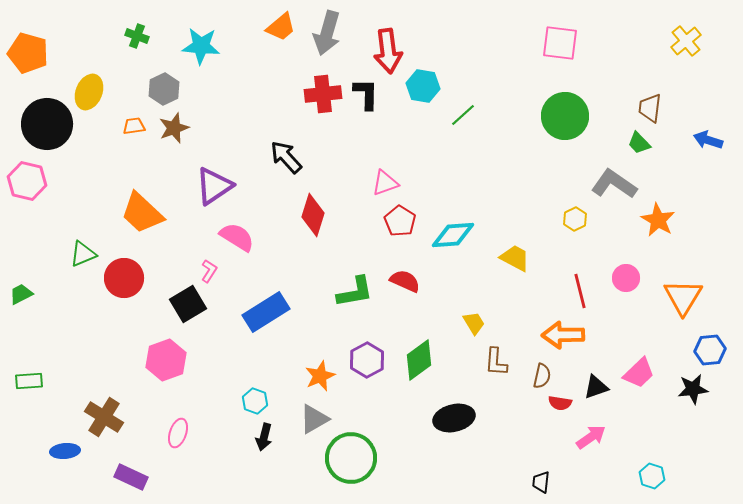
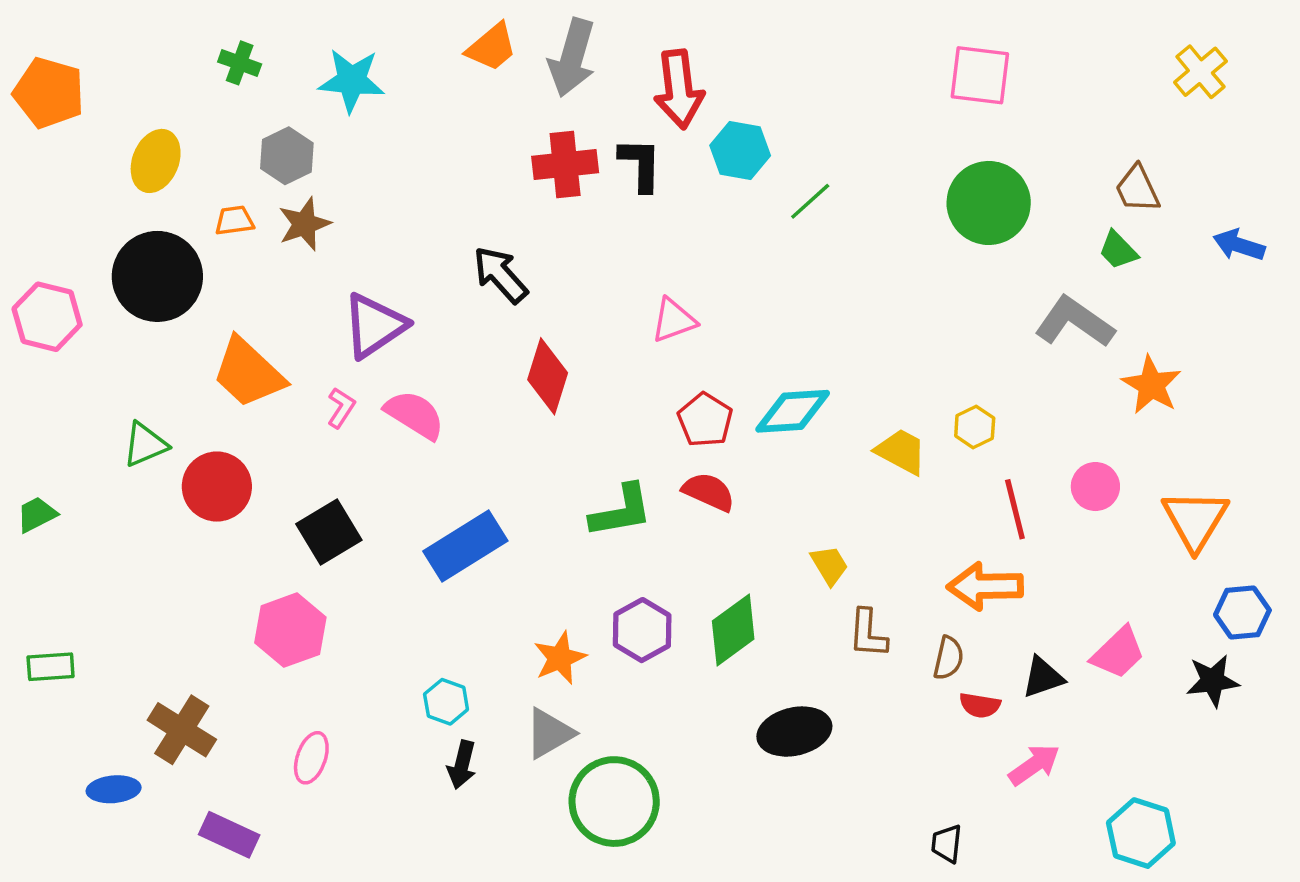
brown trapezoid: (650, 108) -> (1137, 189), turned -32
black circle: (47, 124) -> (157, 276), moved
yellow hexagon: (575, 219) -> (975, 427), moved
red pentagon: (400, 221) -> (705, 420), moved
pink L-shape: (209, 271) -> (341, 408), moved
cyan hexagon: (652, 476) -> (1141, 833), size x1.5

